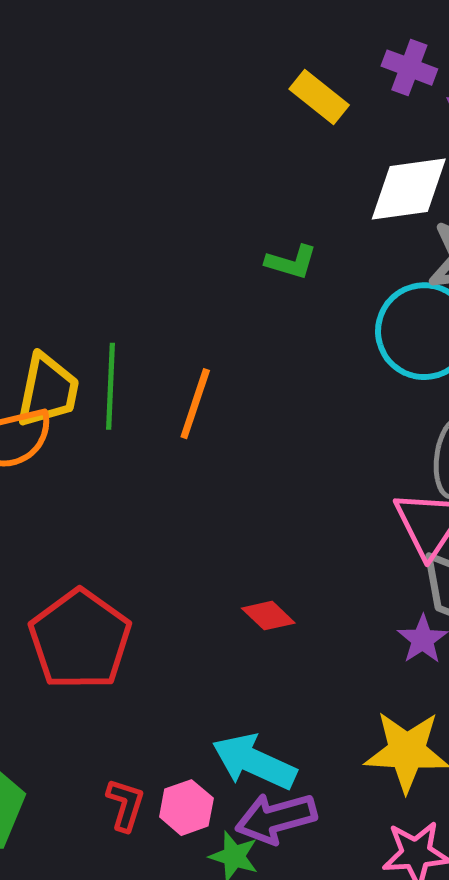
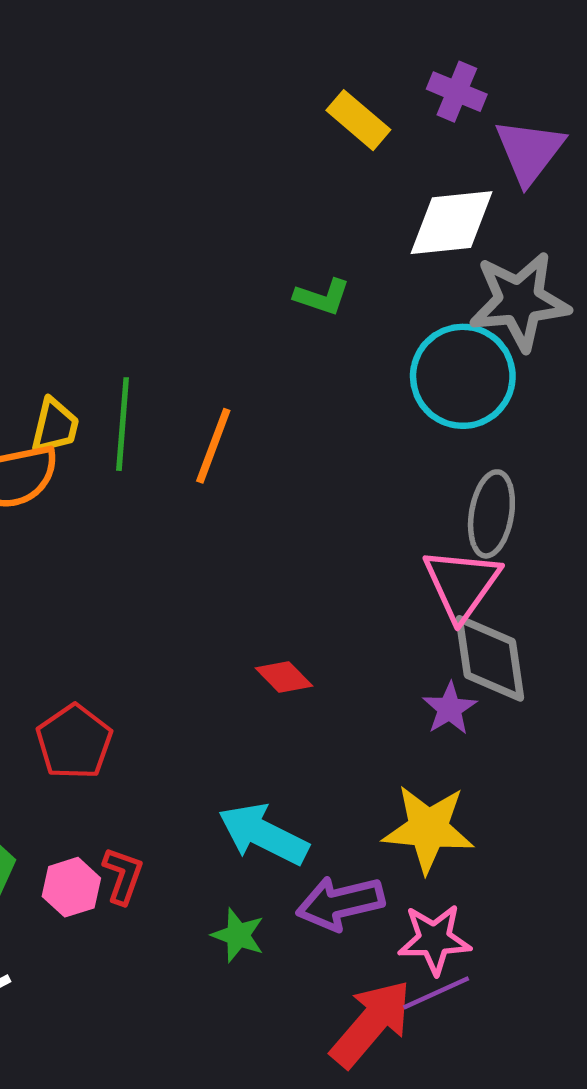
yellow trapezoid: (48, 390) -> (55, 426), size x0.7
red pentagon: (80, 640) -> (74, 742), moved, size x0.7
pink hexagon: (186, 808) -> (71, 887), moved
purple arrow: (276, 818) -> (340, 903), moved

